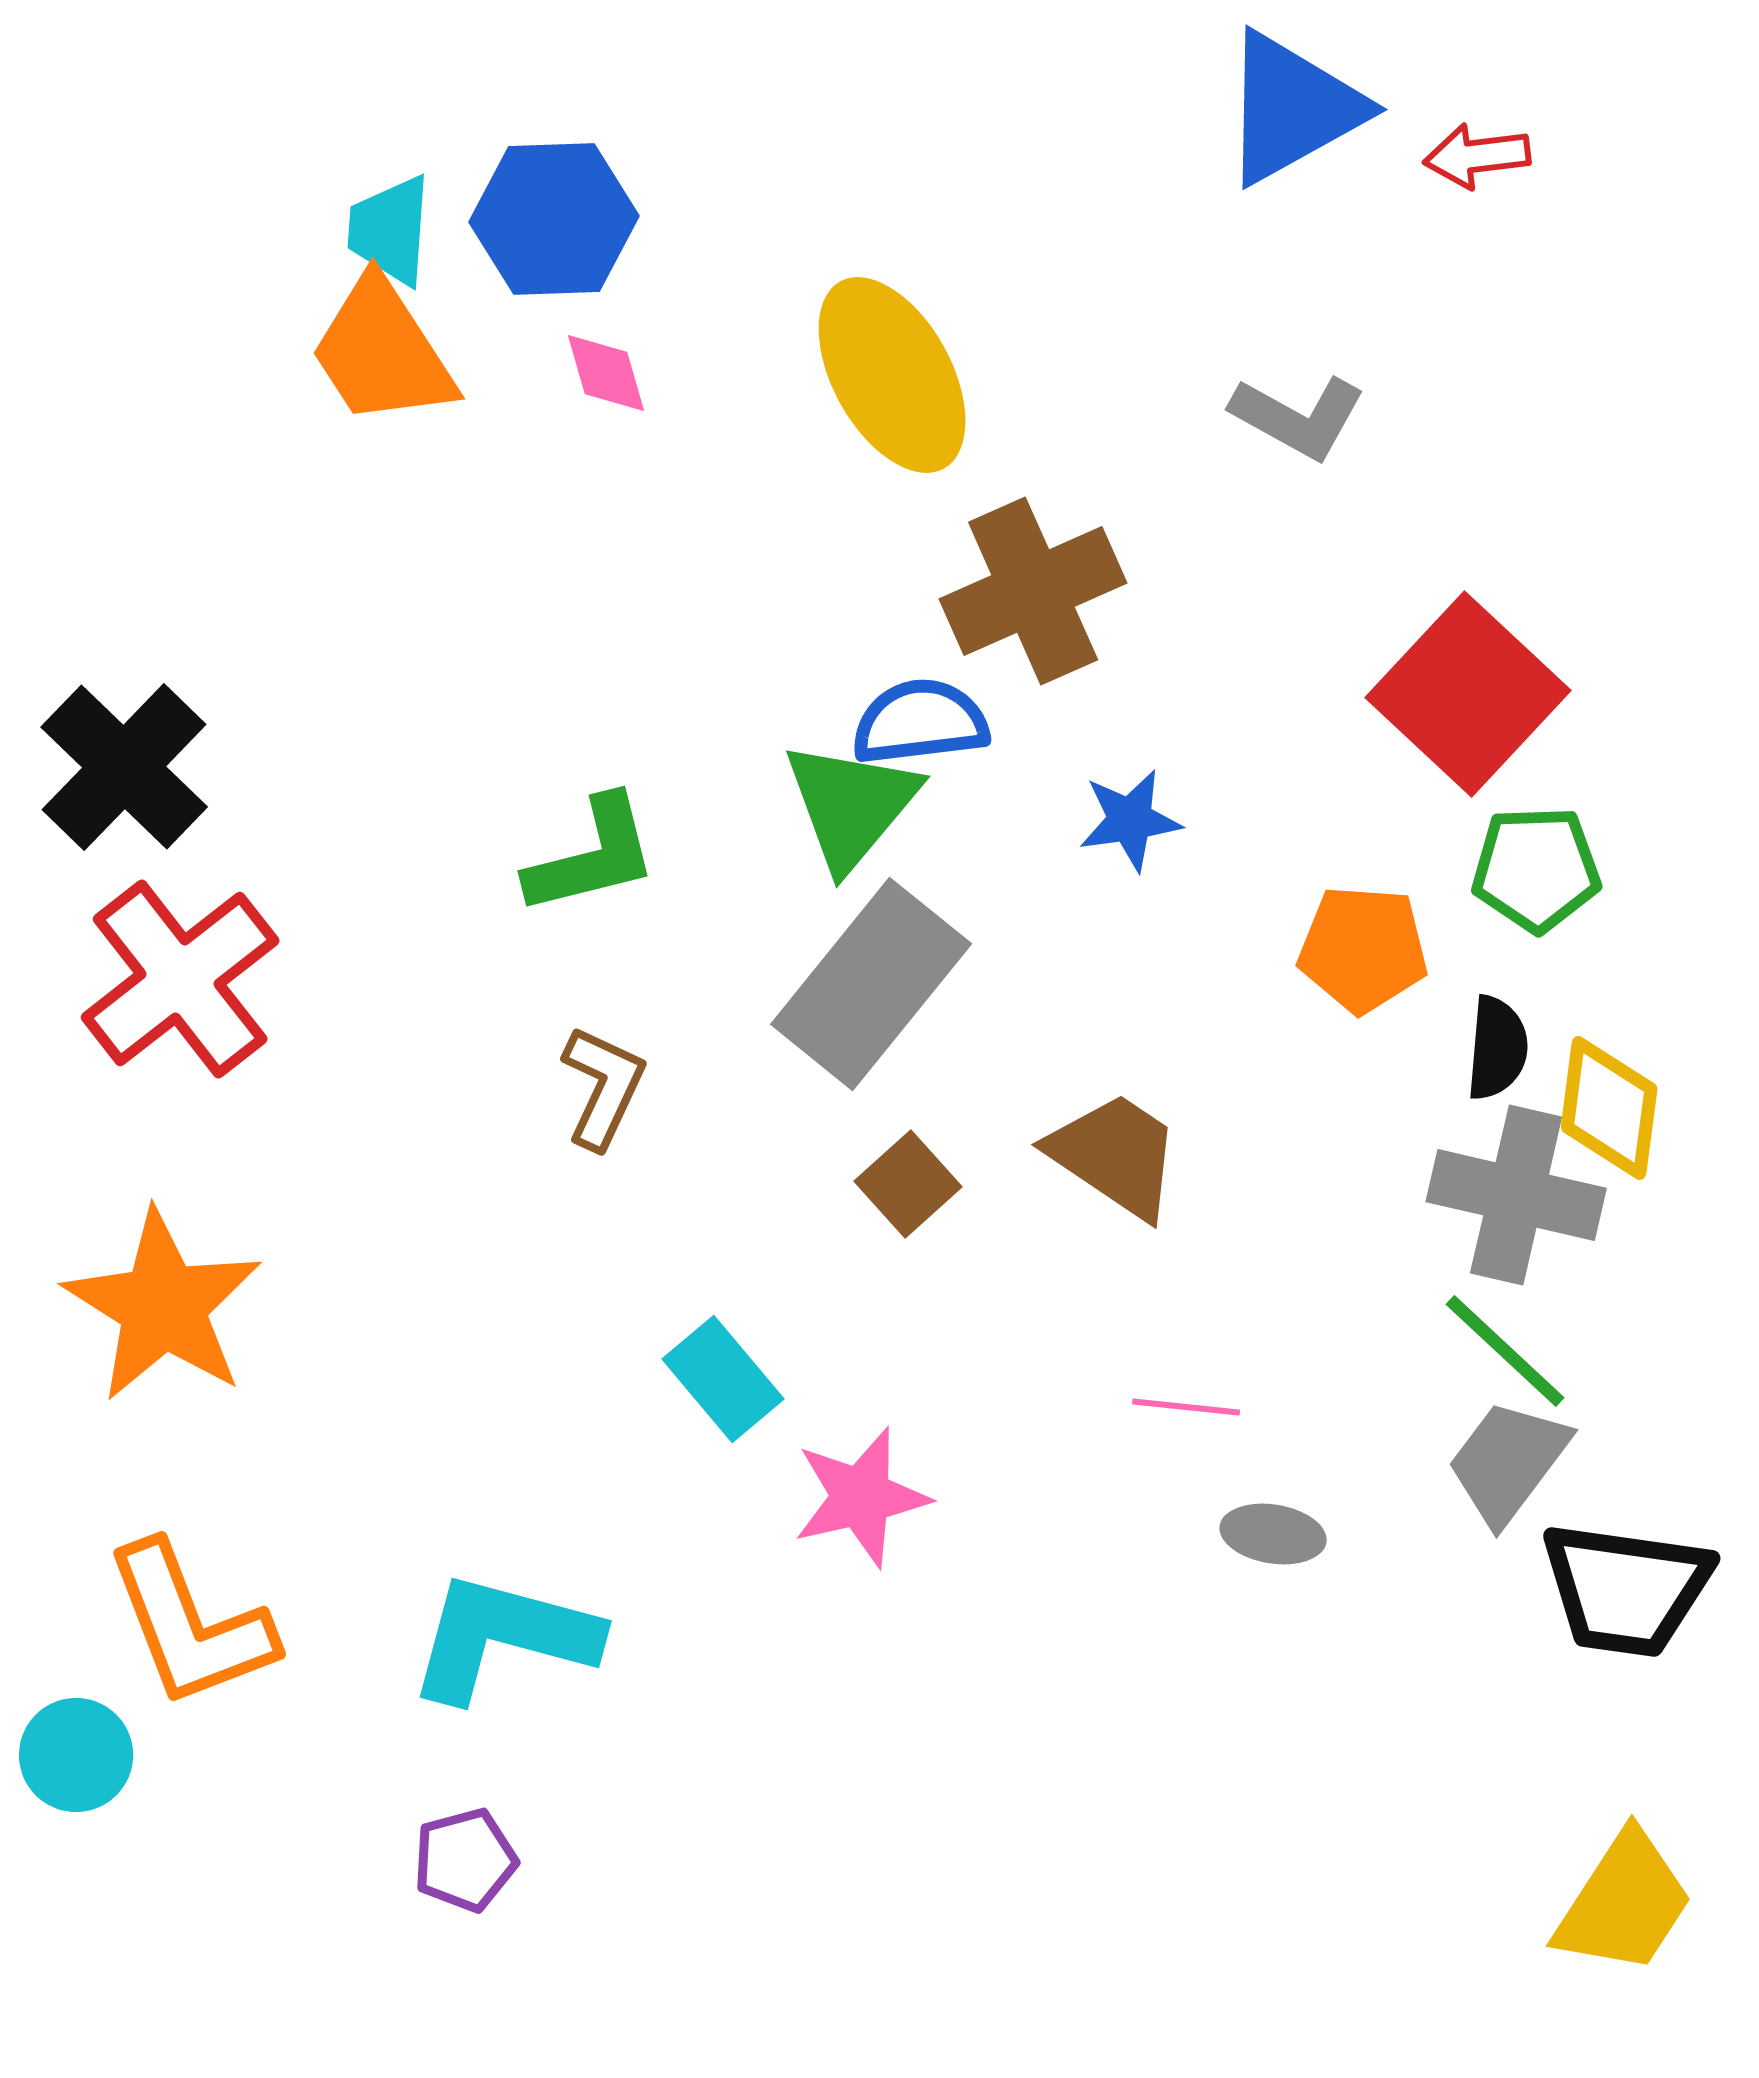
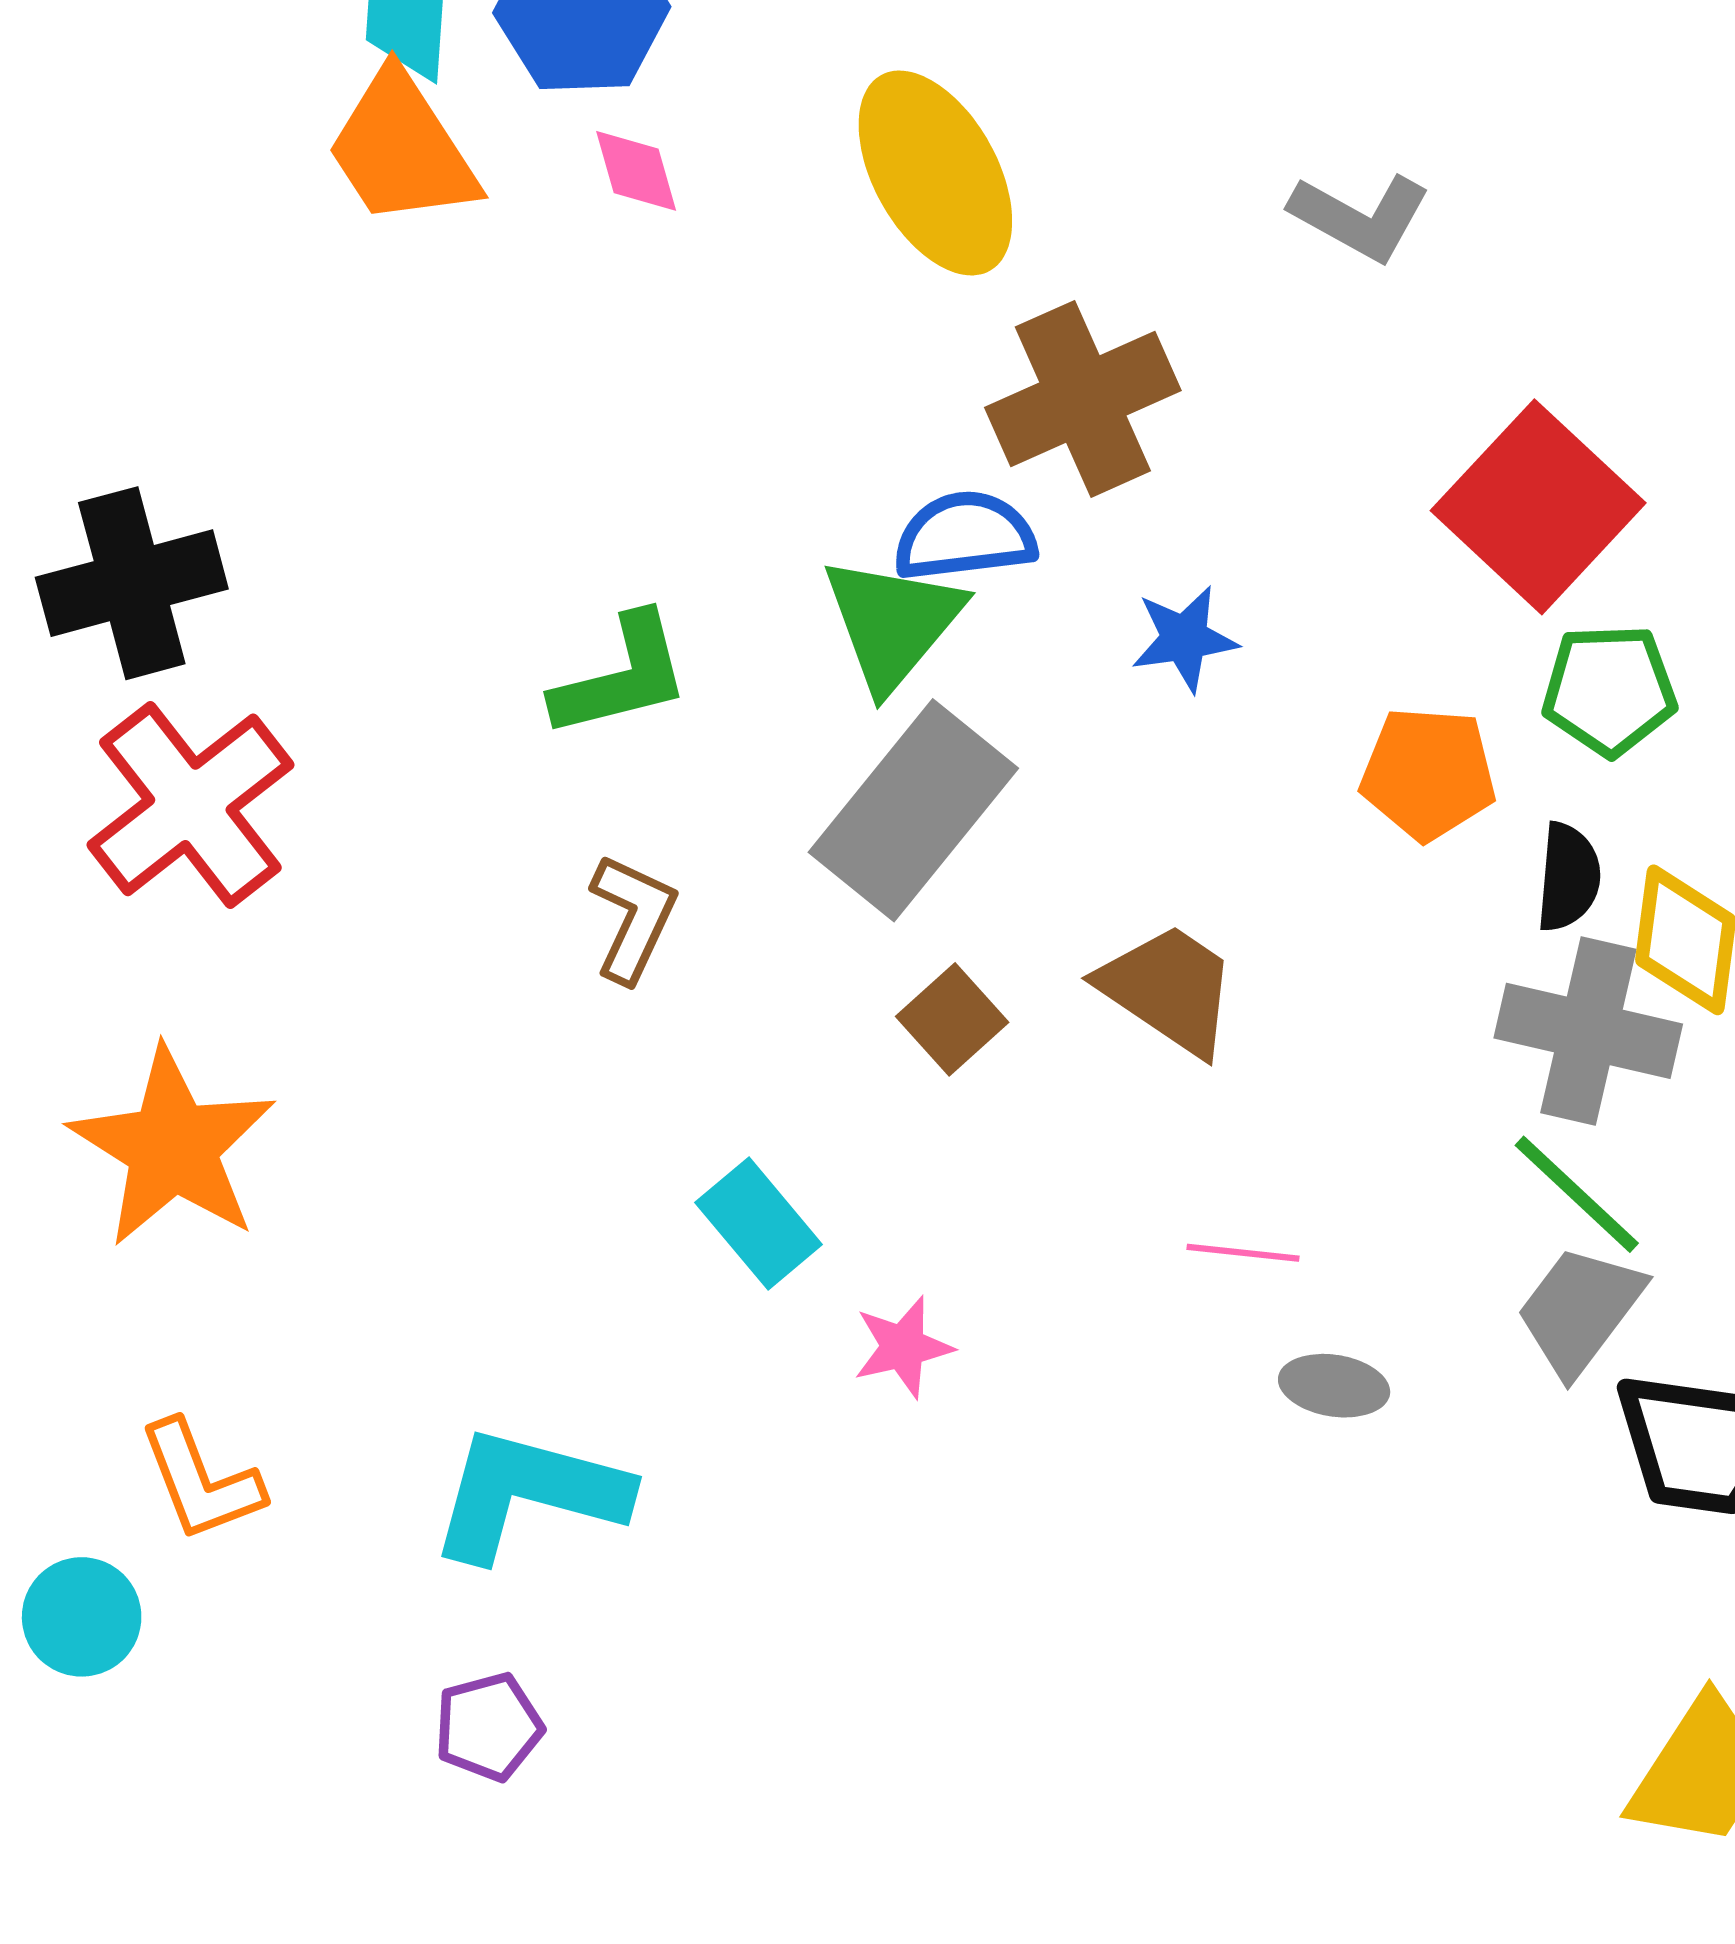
black cross: (124, 767) -> (132, 583), turned 31
pink star: (861, 1497) -> (903, 1347), size x0.7
orange L-shape: (190, 1625) -> (201, 1481), size x0.7

